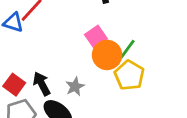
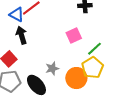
orange circle: (107, 55) -> (76, 78), moved
black arrow: (42, 84) -> (21, 35), moved

